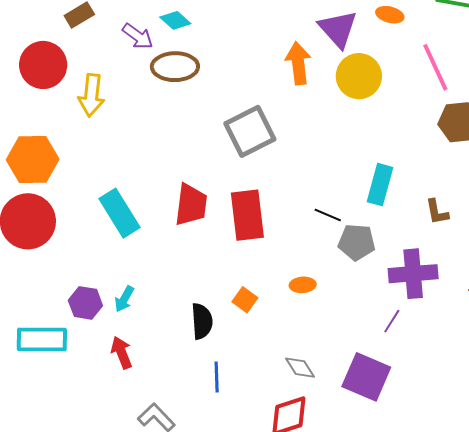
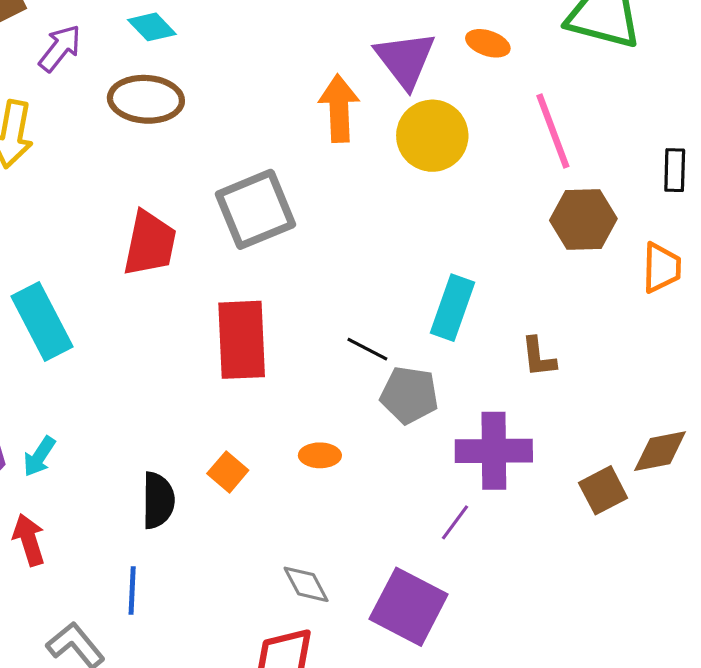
purple arrow: (138, 36) -> (60, 48), moved, turned -92
red trapezoid: (191, 205) -> (150, 243), moved
blue line: (217, 377) -> (132, 590), moved

